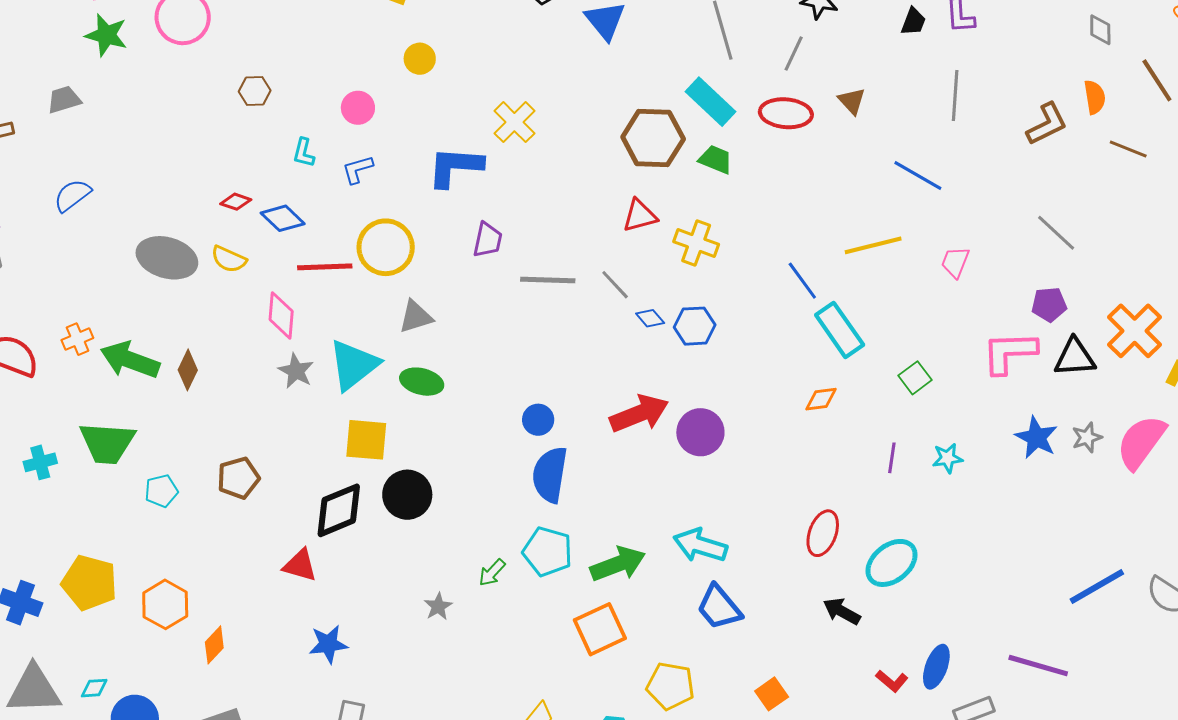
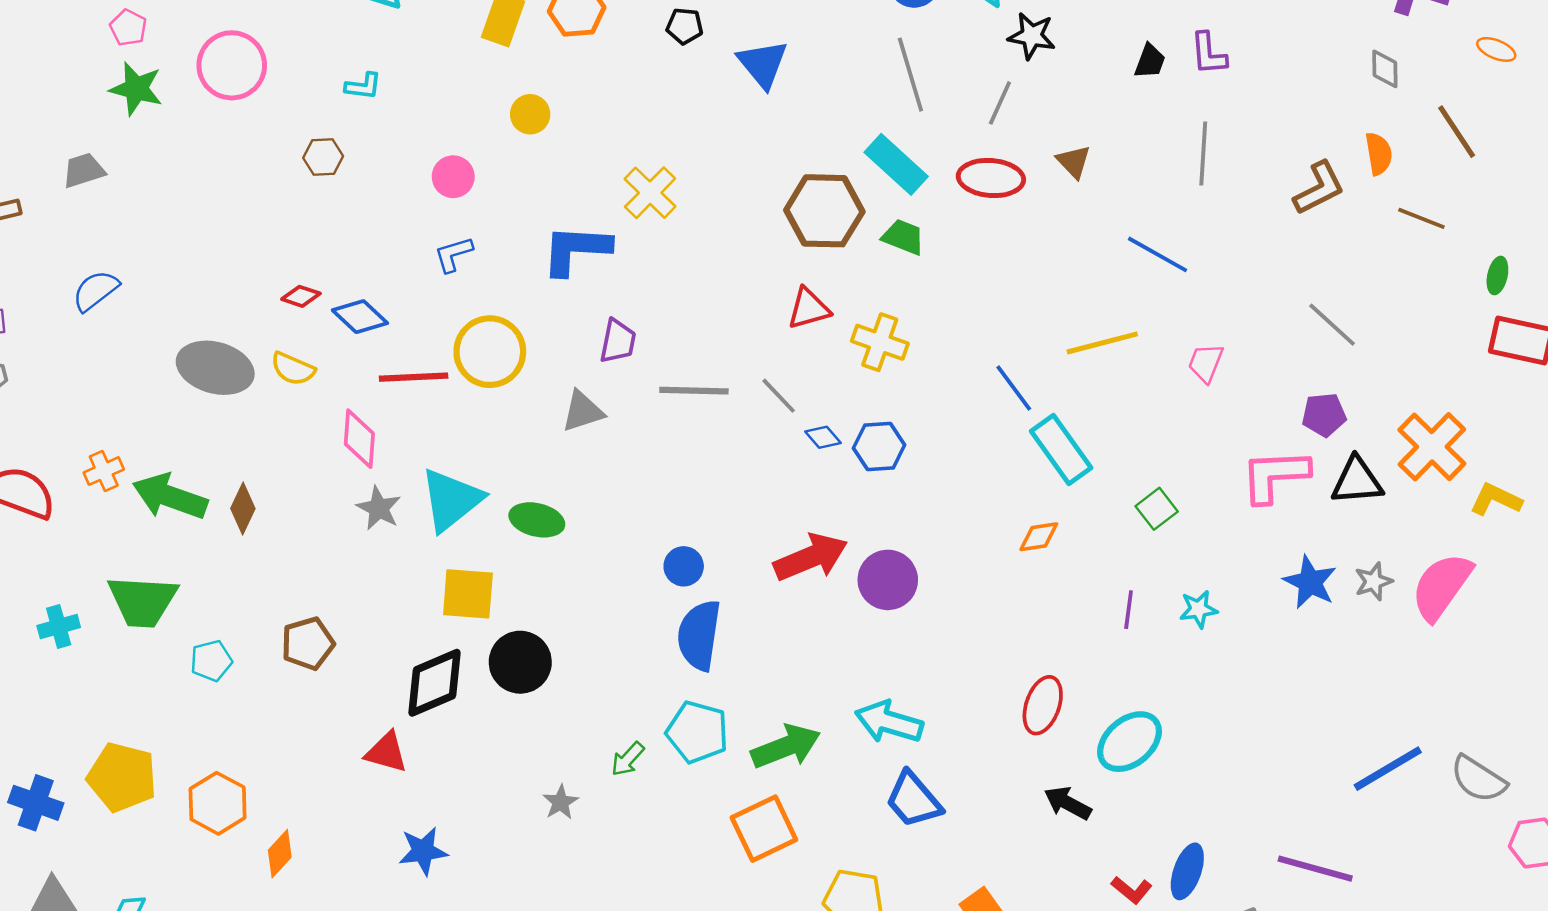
cyan L-shape: (304, 153) -> (363, 86), moved, turned -96
gray triangle: (416, 317) -> (583, 411), moved

